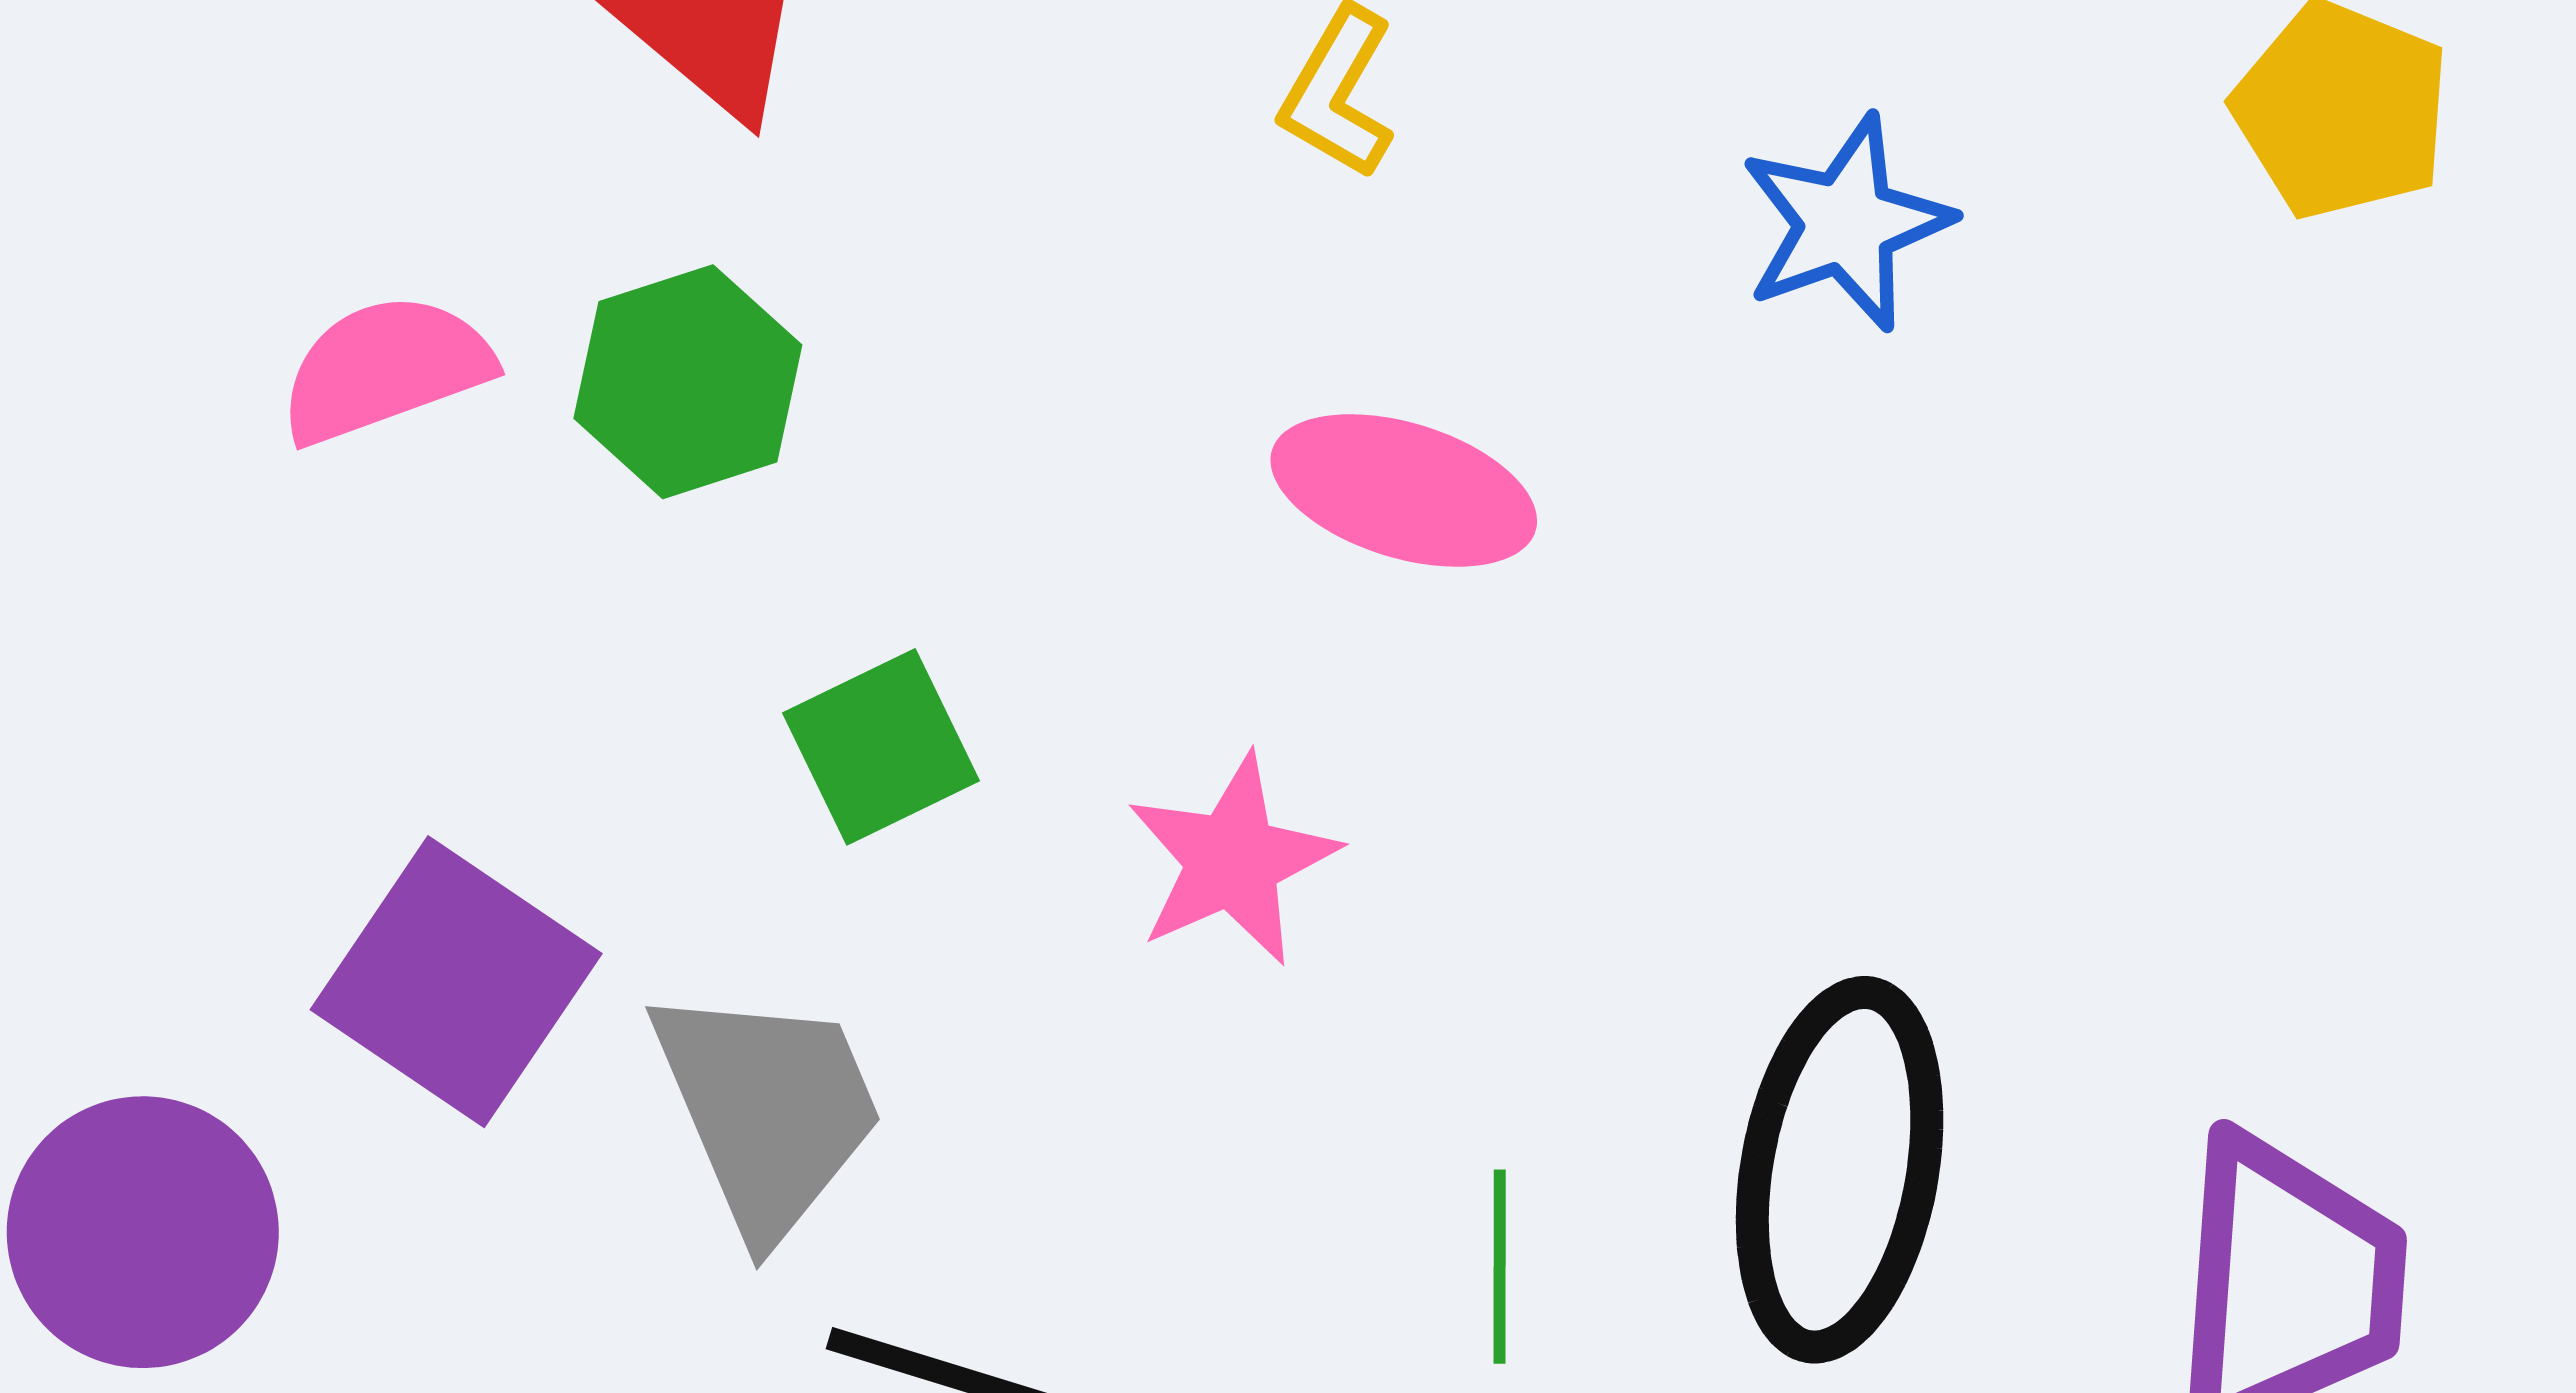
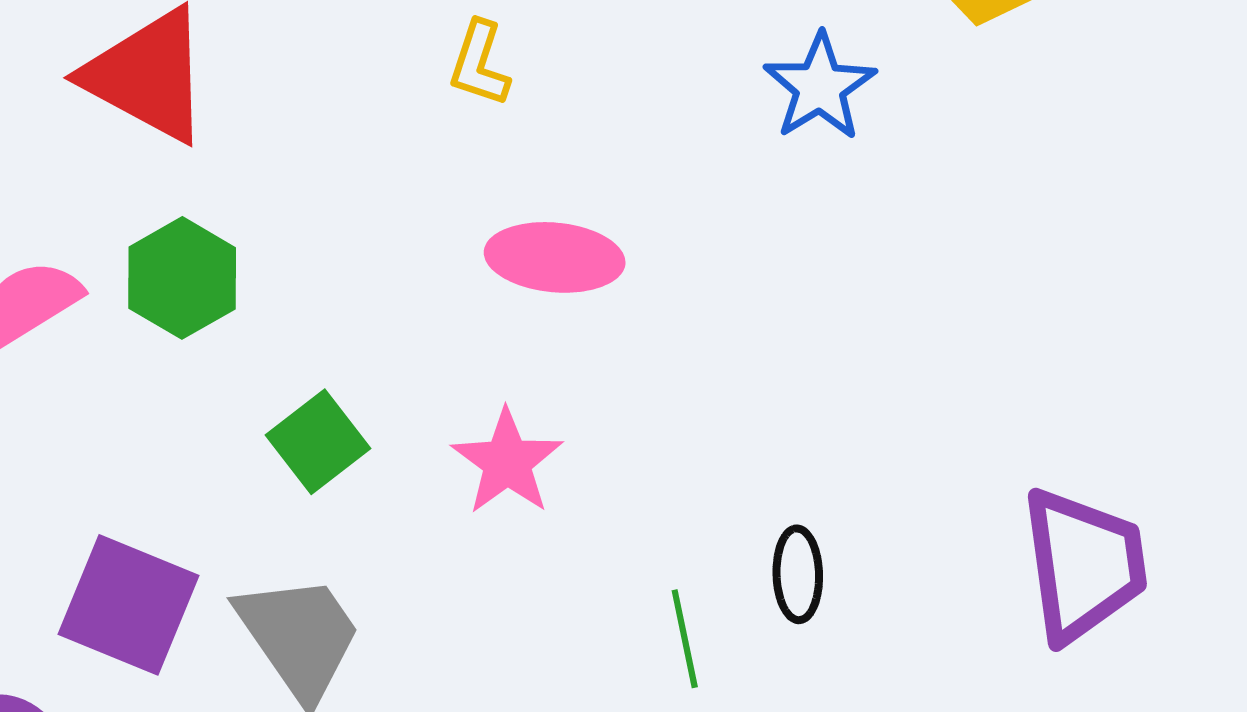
blue star: (1846, 223) -> (820, 87), moved
black ellipse: (1840, 1170) -> (798, 574), moved, size x0.5

